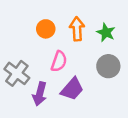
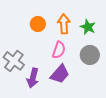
pink semicircle: (59, 61) -> (59, 50), moved

